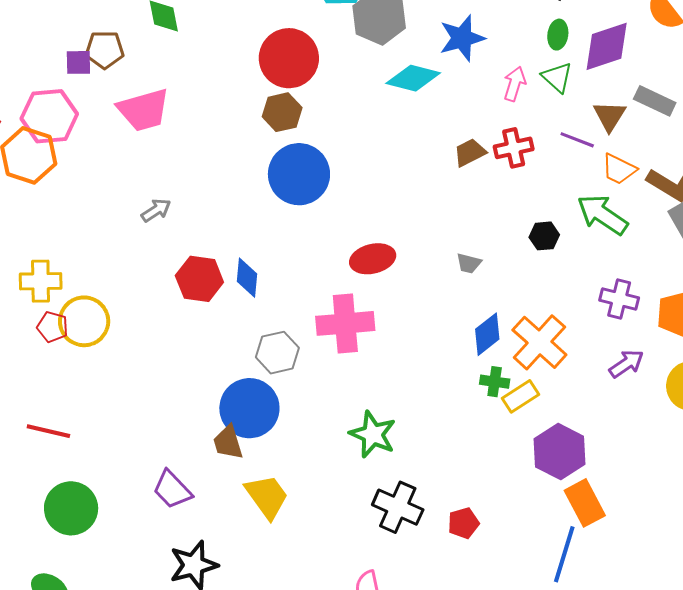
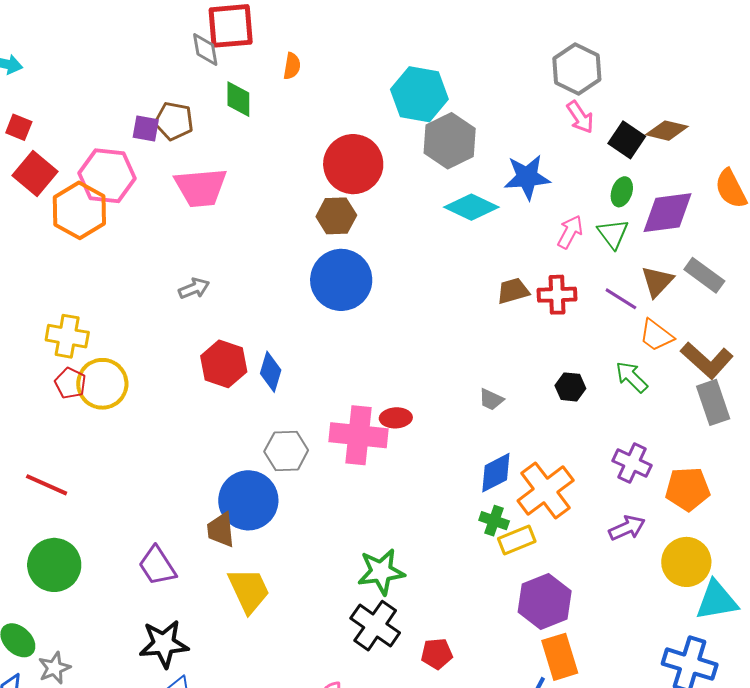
green arrow: (602, 215) -> (632, 377), size x0.7
red ellipse: (373, 259) -> (396, 418), moved, size x0.7
green star: (373, 434) -> (381, 572), moved, turned 30

